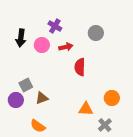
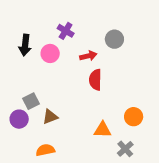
red arrow: (66, 47) -> (88, 56), moved
orange semicircle: (38, 126) -> (45, 150), turned 133

